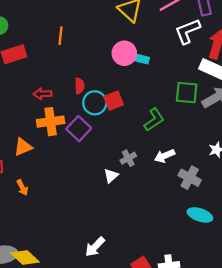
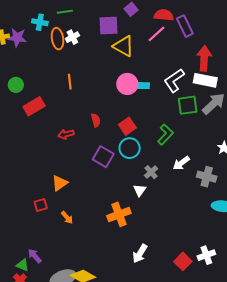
white L-shape: (187, 31) -> (174, 80), moved
cyan circle: (95, 103) -> (130, 148), moved
orange cross: (51, 122) -> (119, 214), moved

